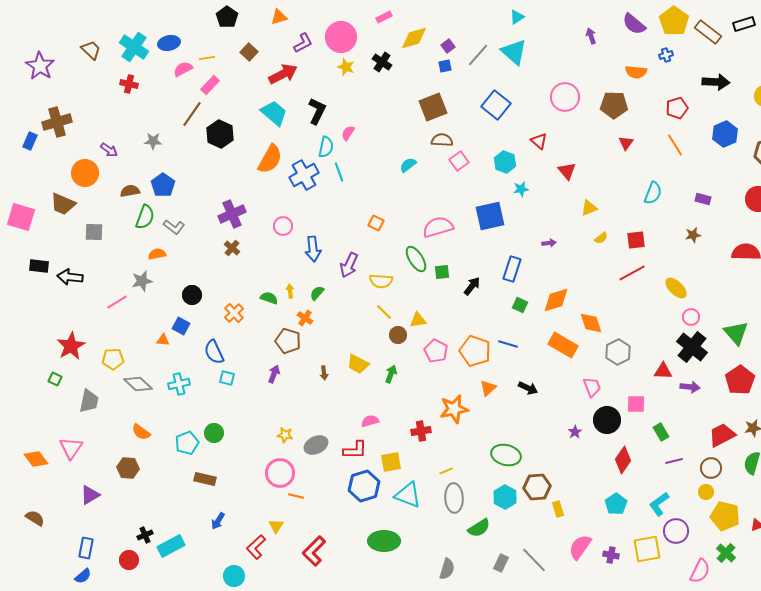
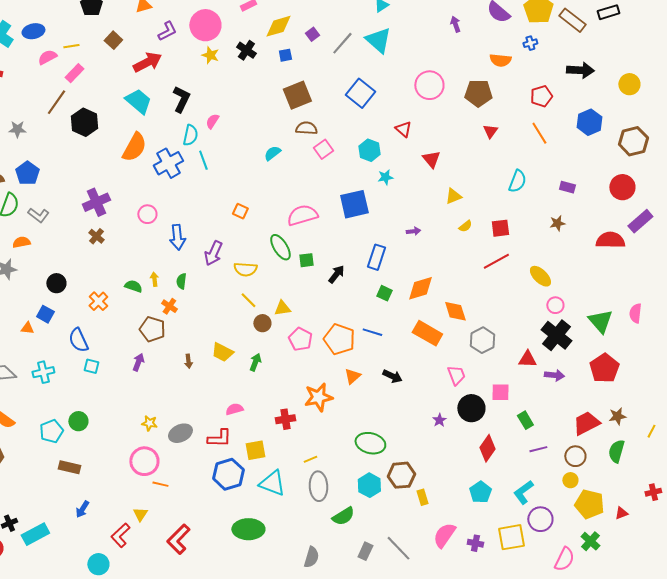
blue square: (445, 66) -> (285, 55), moved
green semicircle: (317, 293) -> (181, 281), turned -35

